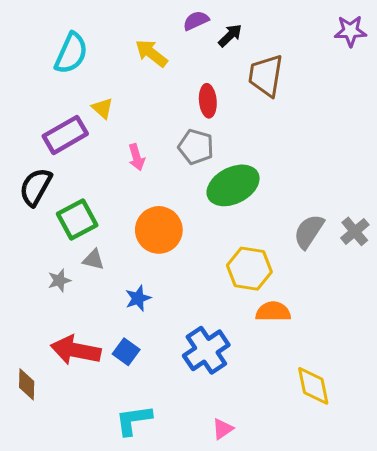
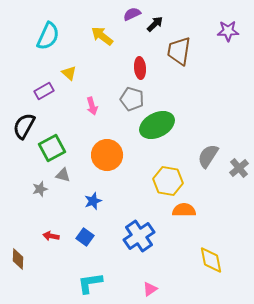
purple star: (350, 31) -> (228, 31), moved
purple rectangle: (65, 135) -> (44, 91), size x0.7
gray cross: (355, 231) -> (239, 168), moved
red arrow: (76, 350) -> (51, 236), size x0.5

